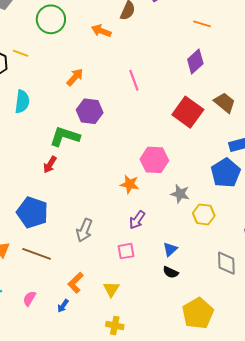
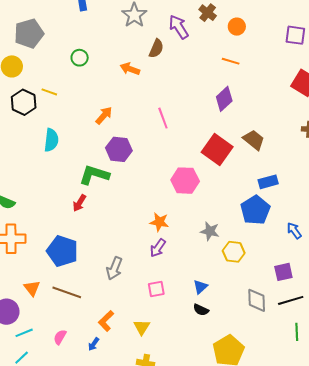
green circle: (51, 19) -> (80, 58), size x0.6
pink hexagon: (154, 160) -> (185, 181), moved
purple arrow: (137, 220) -> (158, 248), moved

